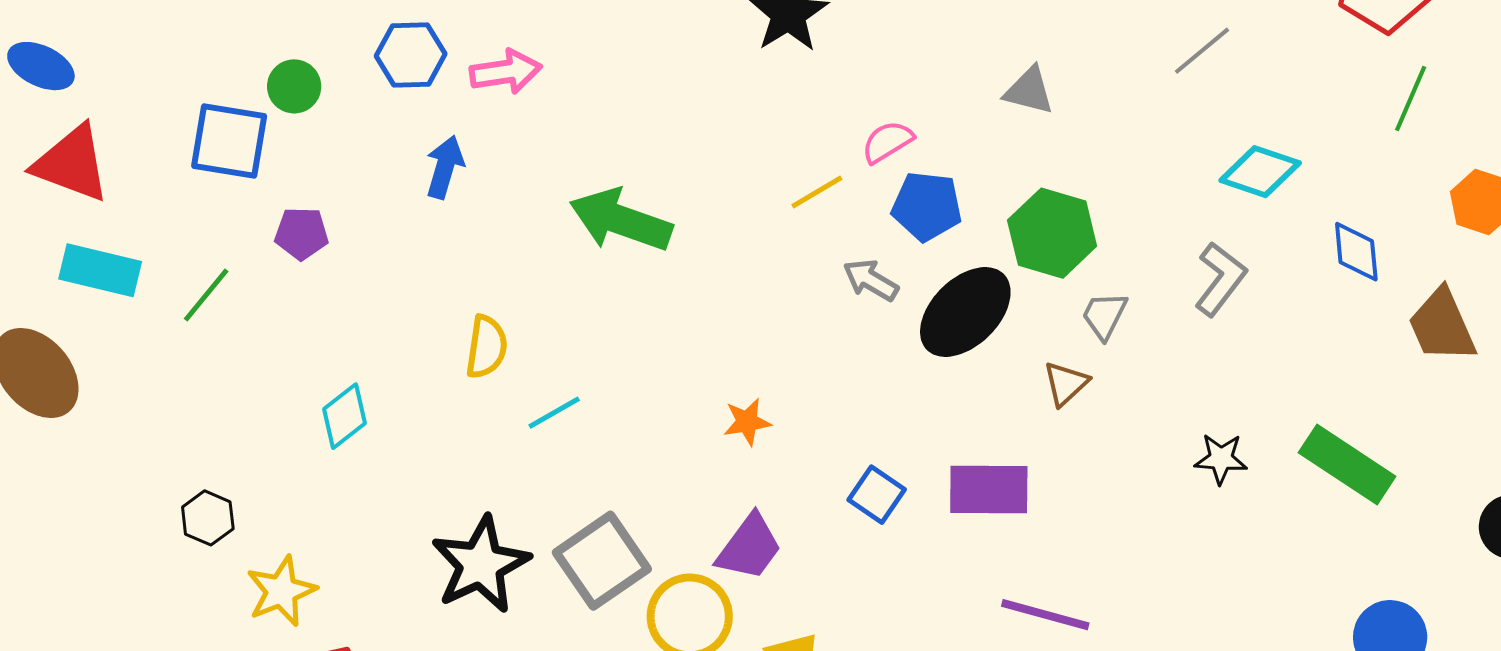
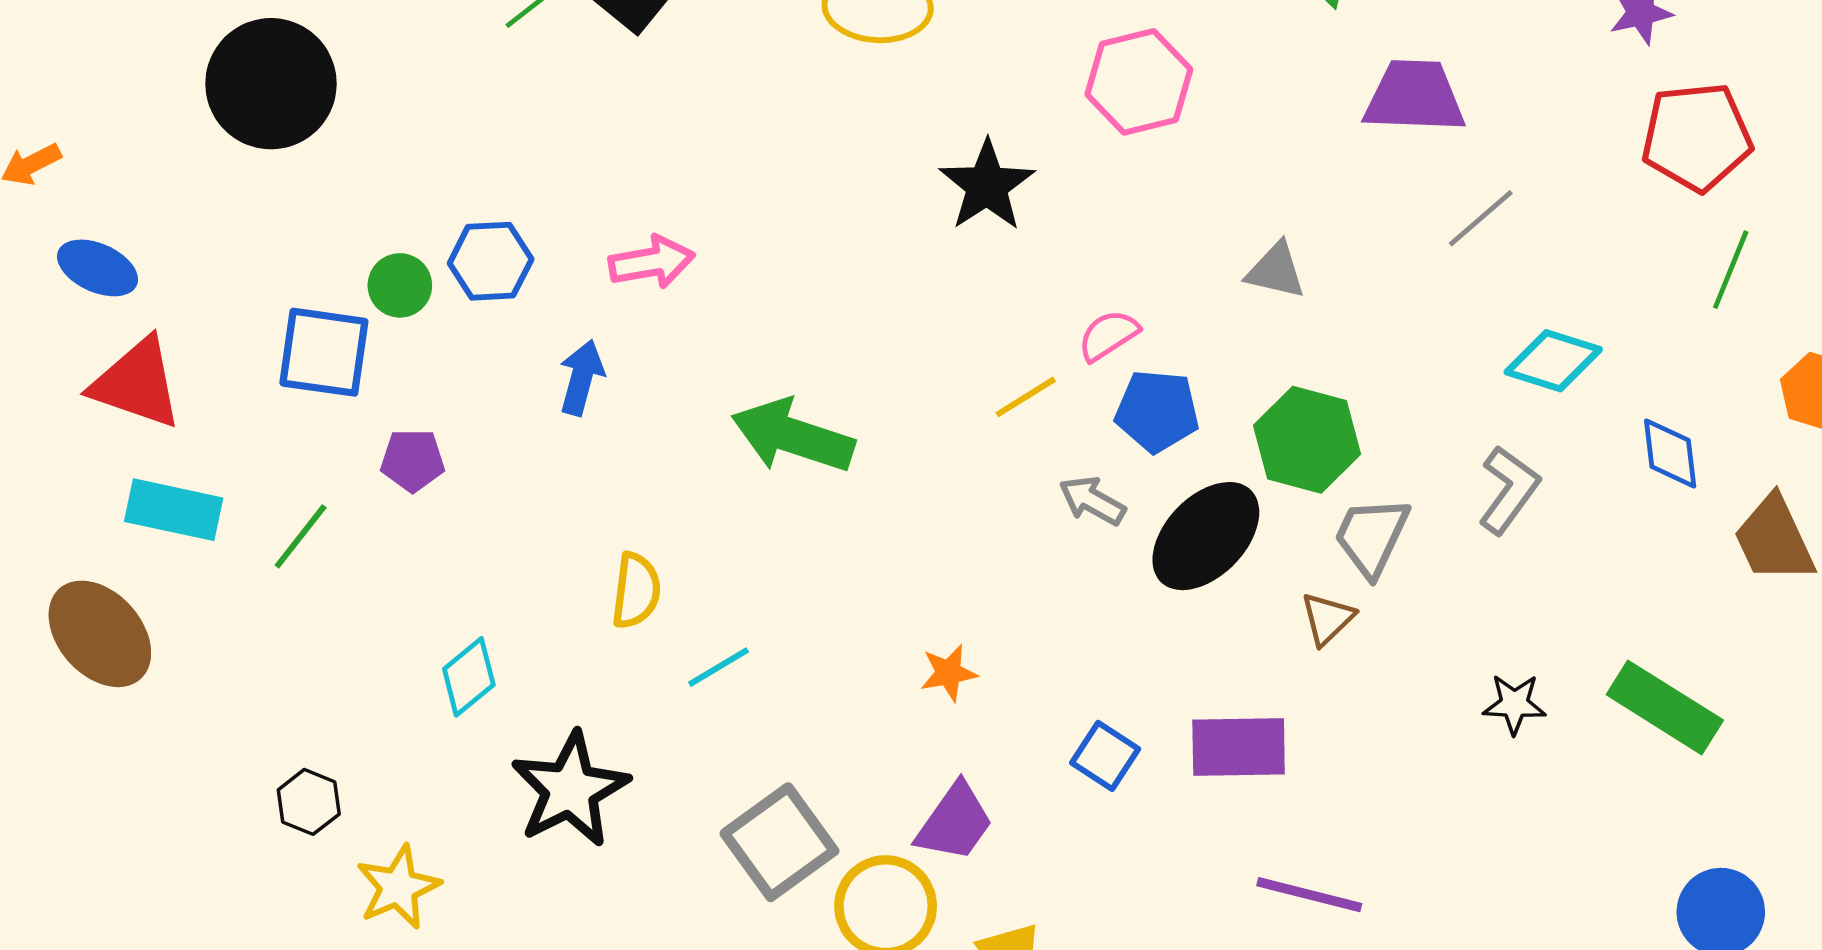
blue hexagon: (411, 55) -> (491, 261), moved
gray trapezoid: (1104, 315) -> (1372, 536), size x1.4
black star: (481, 565) -> (570, 790), moved

